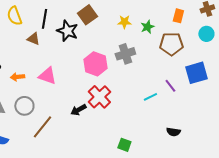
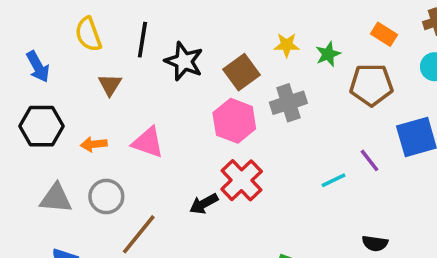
brown square: (87, 15) -> (242, 72), moved
orange rectangle: (178, 16) -> (384, 34), turned -72
brown triangle: (33, 39) -> (110, 85), moved, turned 40

